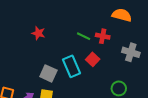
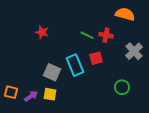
gray cross: (131, 52) -> (134, 51), turned 30
red square: (93, 59) -> (96, 58), turned 32

